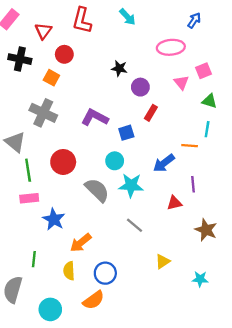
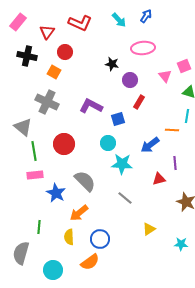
red L-shape: (82, 20) -> (80, 23), turned -80
blue arrow: (194, 20) -> (146, 16), moved
pink ellipse: (171, 47) -> (143, 48), moved
gray semicircle: (97, 190) -> (85, 181), moved

